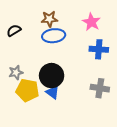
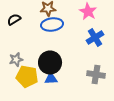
blue cross: (99, 49) -> (95, 38), turned -36
blue triangle: (53, 92) -> (51, 78), turned -40

